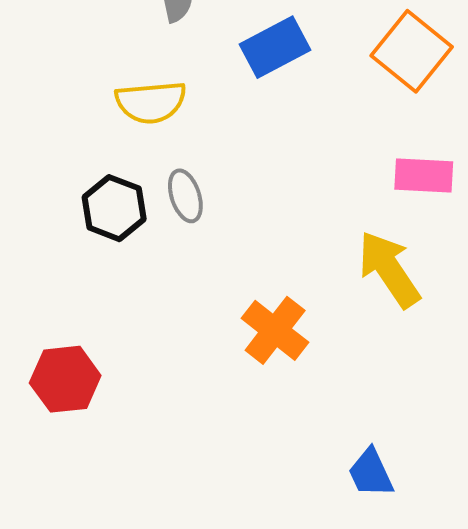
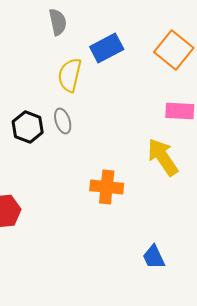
yellow semicircle: (151, 102) -> (70, 75), moved, turned 108
orange cross: (275, 330) -> (107, 187), turned -32

